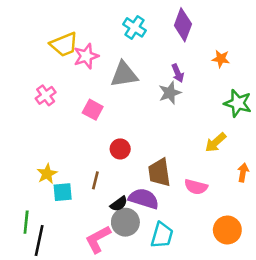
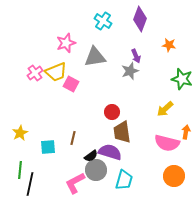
yellow trapezoid: (64, 44) -> (56, 72), moved
red circle: (120, 149) -> (112, 112), moved
yellow star: (47, 174) -> (20, 133), moved
pink semicircle: (196, 187) -> (167, 143), moved, size x1.4

